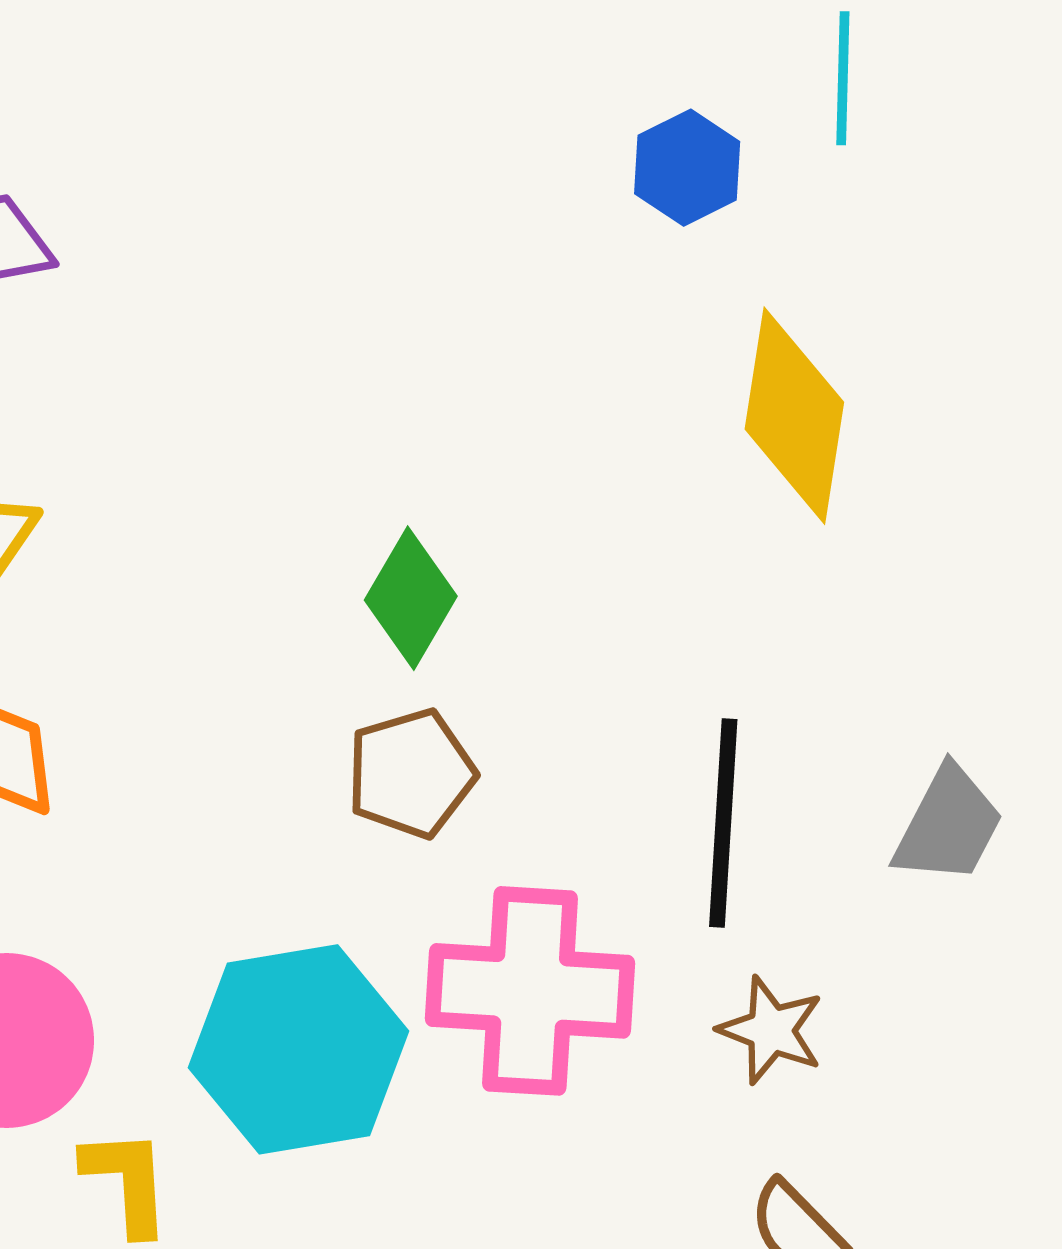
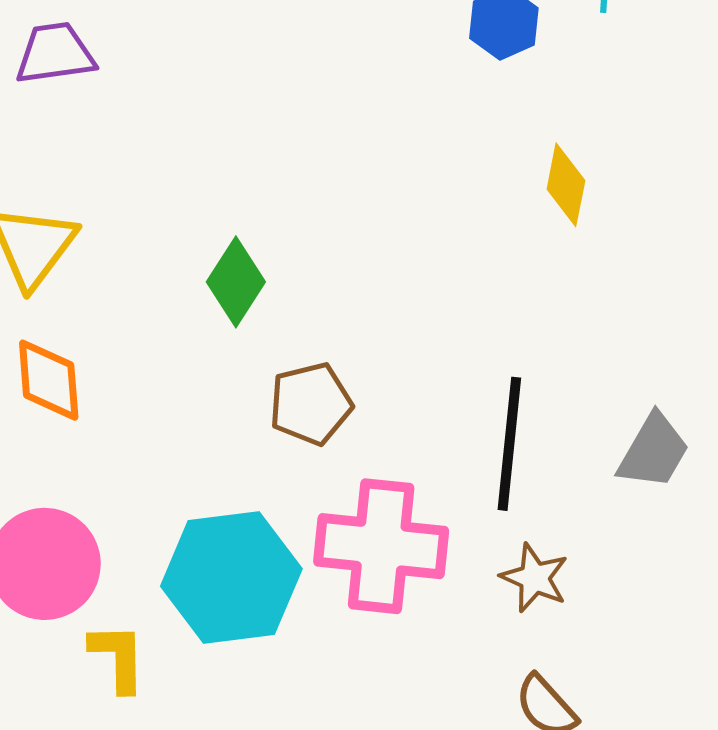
yellow diamond: (794, 416) -> (566, 185), size x0.6
green diamond: (411, 598) -> (236, 282), moved

